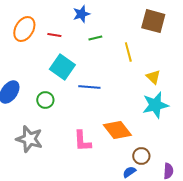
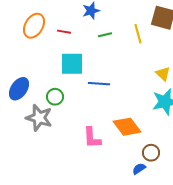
yellow line: (128, 52) -> (138, 34), moved
cyan square: (62, 67) -> (72, 64), turned -35
gray star: (29, 139) -> (39, 118), moved

